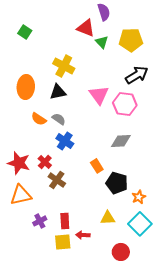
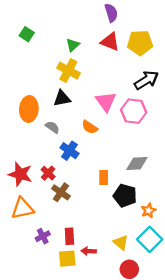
red triangle: (86, 28) -> (110, 42), moved
green triangle: (102, 42) -> (73, 45), moved, turned 32
orange ellipse: (26, 87) -> (29, 109), moved
orange semicircle: (39, 119) -> (90, 127), moved
gray semicircle: (59, 119) -> (52, 127), moved
gray diamond: (121, 141) -> (137, 163), moved
orange rectangle: (97, 166) -> (104, 177), turned 32
yellow triangle: (108, 218) -> (121, 243), moved, turned 42

